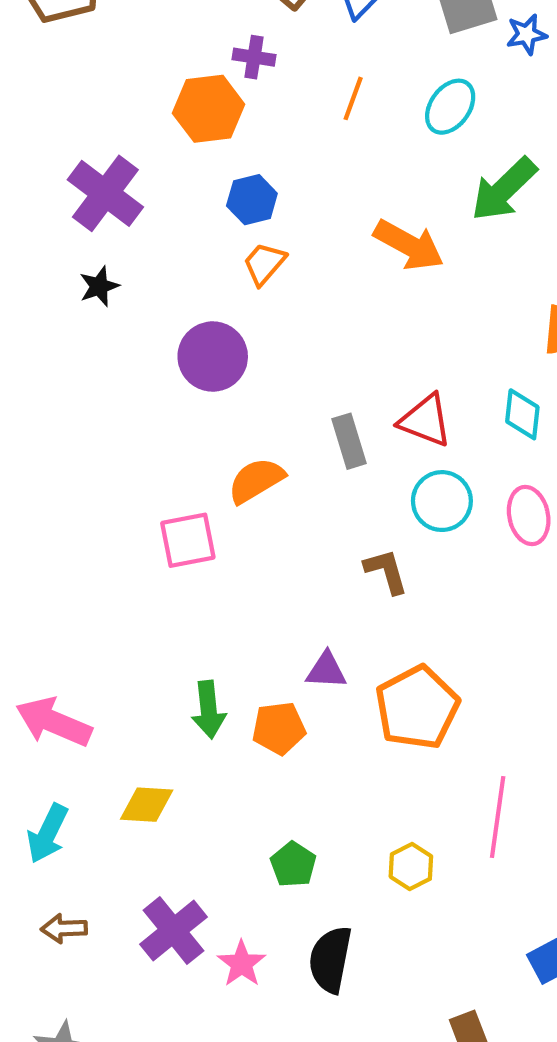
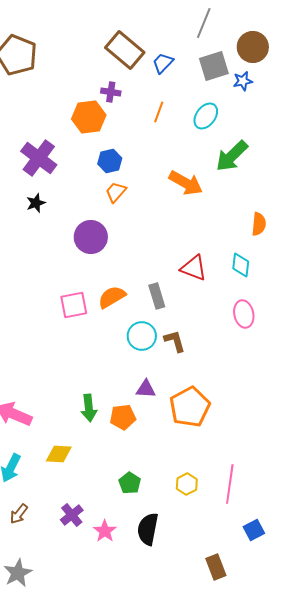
gray rectangle: (349, 441) -> (157, 296), moved
cyan circle: (442, 501) -> (142, 336), moved
pink square: (188, 540) -> (74, 305), moved
pink line: (498, 817) -> (230, 484), moved
brown arrow: (64, 928) -> (19, 514), turned -50
purple cross: (173, 931) -> (72, 515), size x0.7

